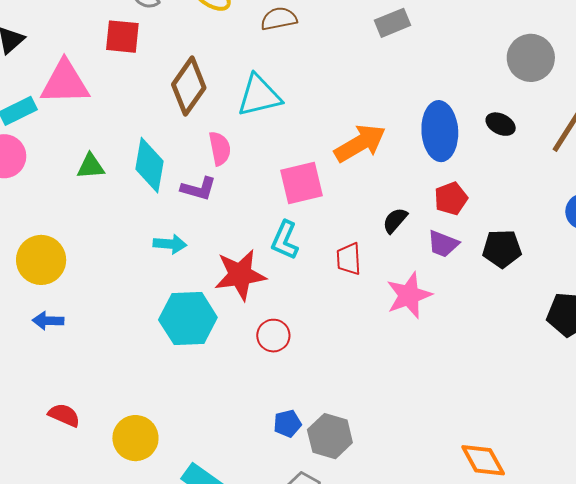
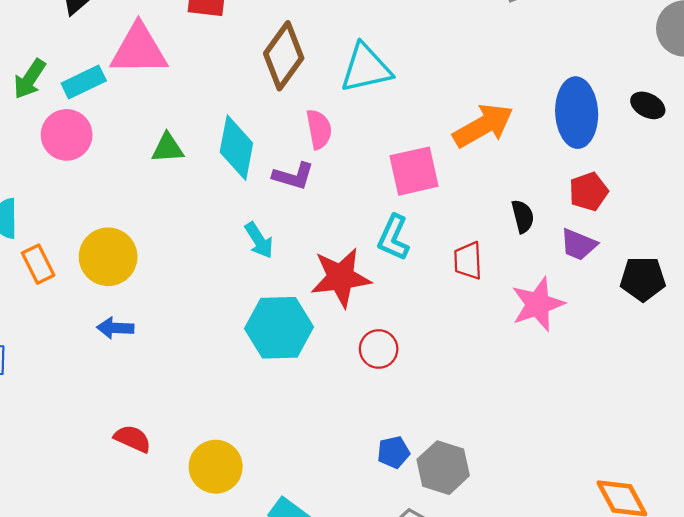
black semicircle: (395, 220) -> (523, 216), turned 124
cyan arrow: (170, 244) -> (259, 240), turned 52
black pentagon: (502, 249) -> (643, 279), moved

